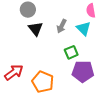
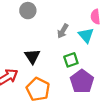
black triangle: (36, 29) -> (32, 56), moved
purple pentagon: (83, 71) -> (82, 81), turned 30

